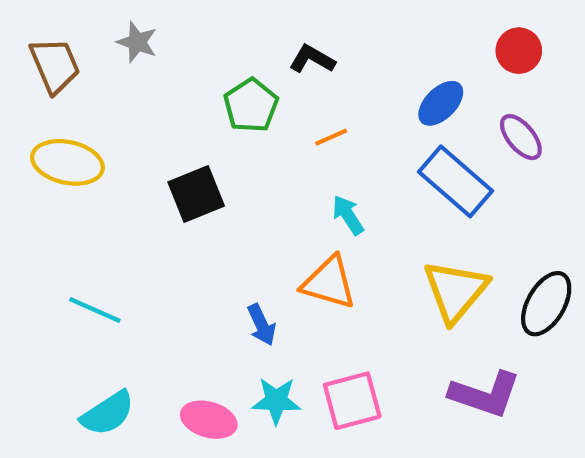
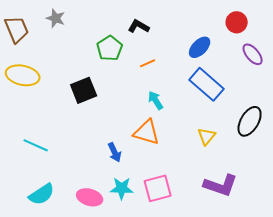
purple ellipse: (521, 137) -> (253, 54), moved
yellow triangle: (456, 291) -> (207, 136), size x0.6
black ellipse: (546, 304) -> (250, 121), moved

